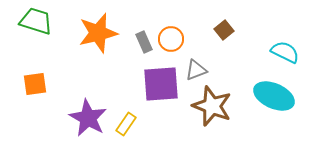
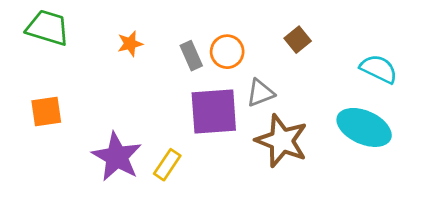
orange star: (98, 33) -> (130, 44), size x0.5

